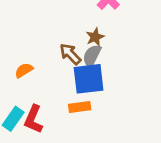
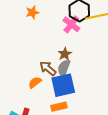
orange semicircle: (24, 70) -> (35, 82), moved

